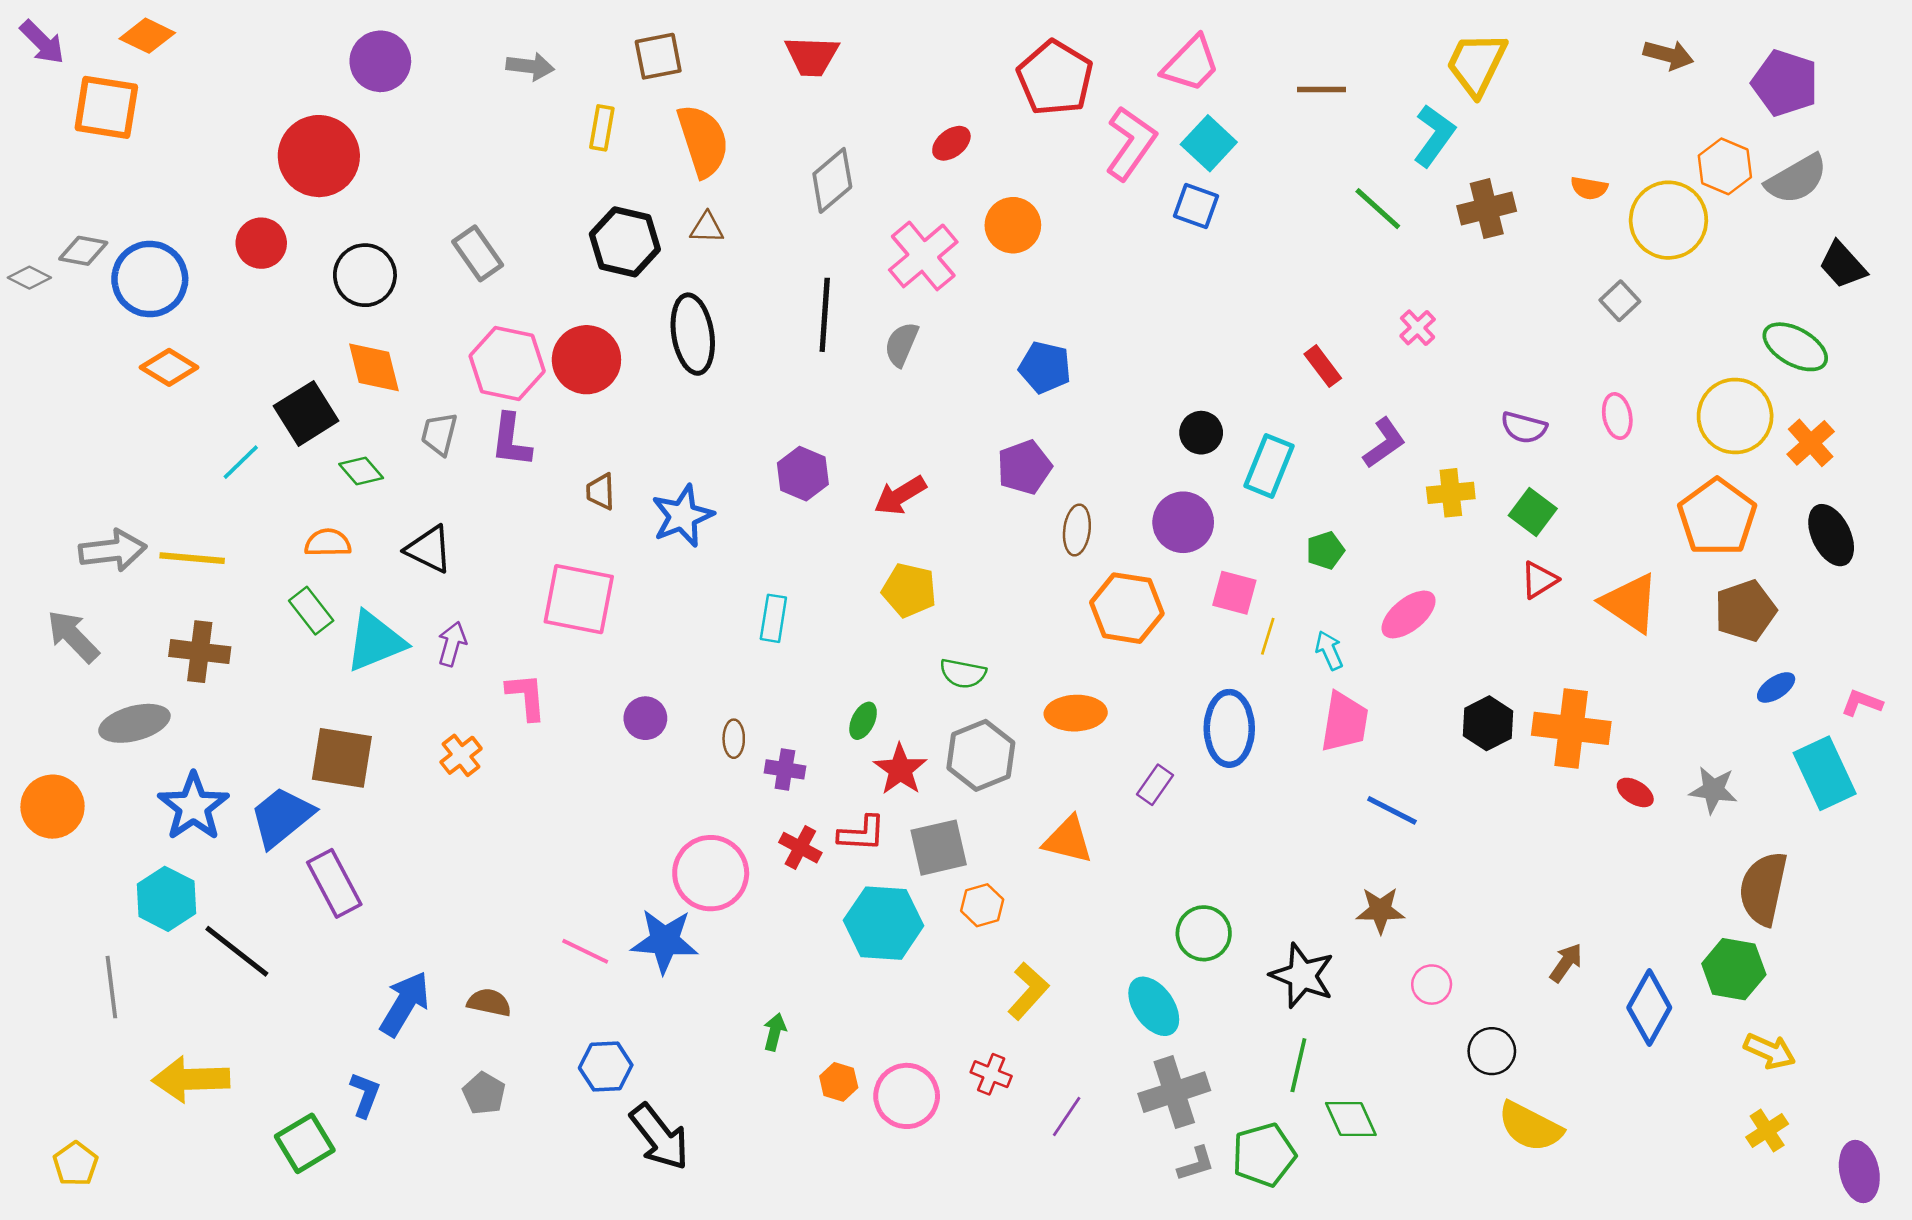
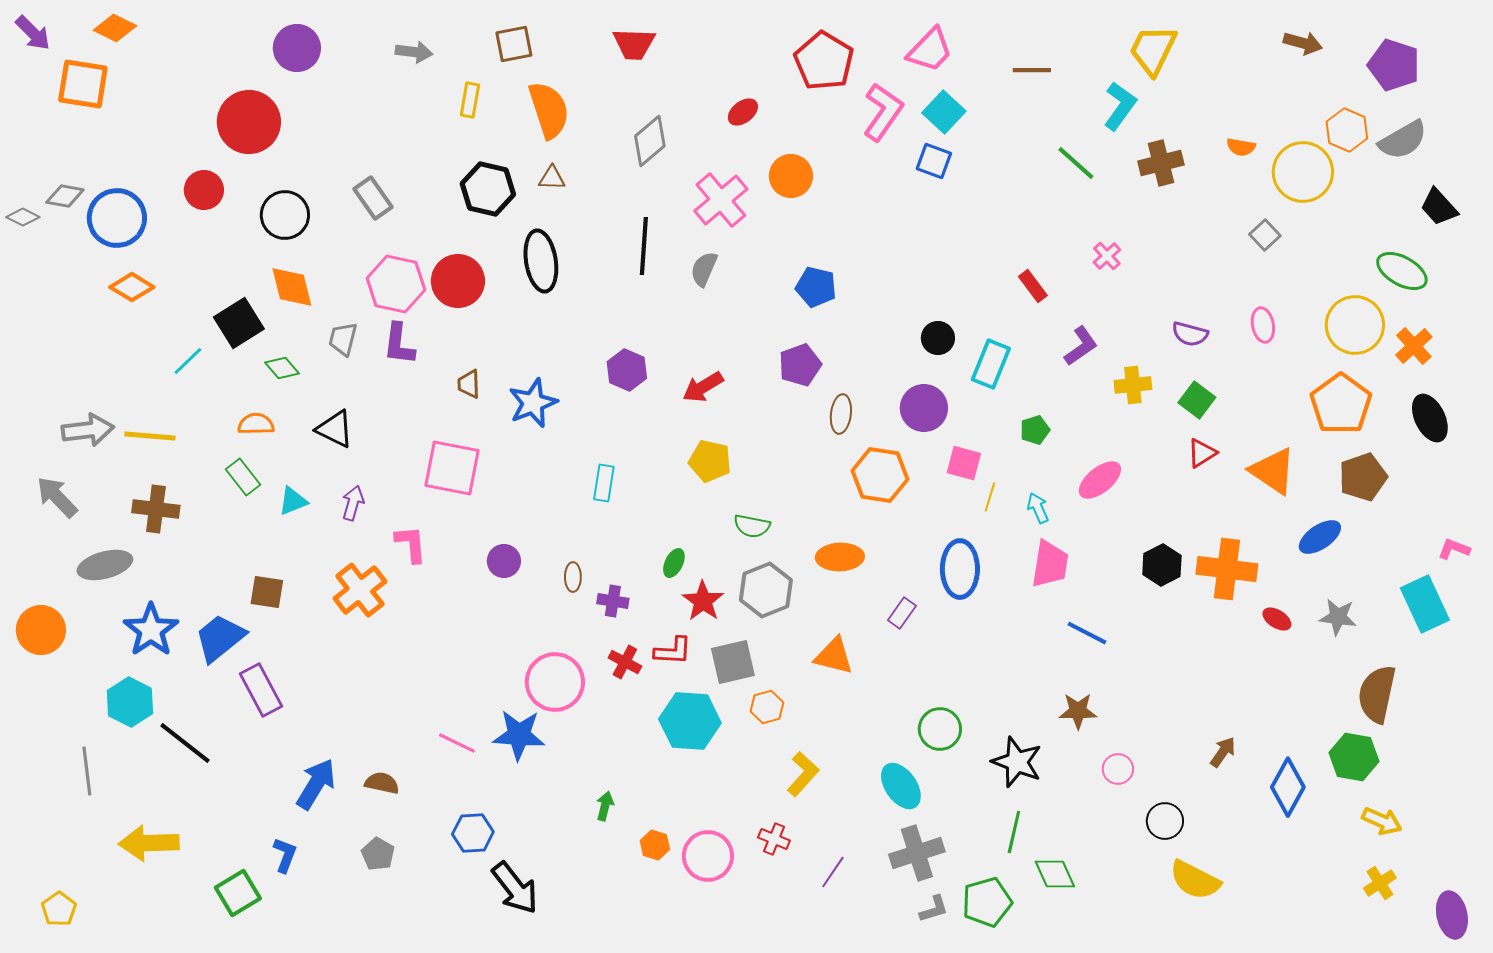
cyan triangle: (375, 641) -> (293, 501), size x0.6
blue ellipse: (1776, 687) -> (1320, 537), moved, size x1.4
orange cross: (461, 755) -> (360, 590), size x1.6
brown square: (342, 758) -> (267, 592), size x0.7

